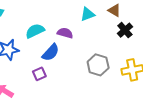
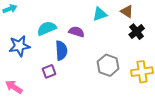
blue semicircle: (51, 52) -> (61, 51), turned -48

